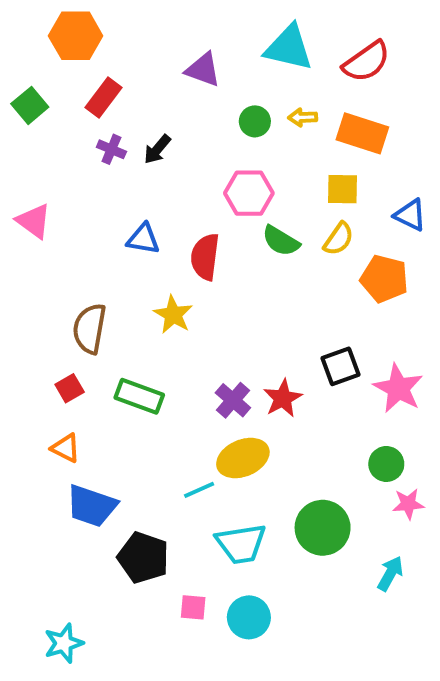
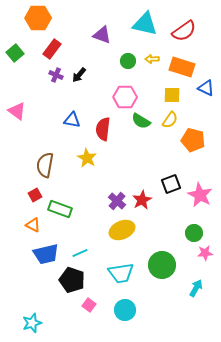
blue triangle: (410, 215) -> (206, 88), moved
green rectangle: (139, 396) -> (60, 209), moved
cyan line: (199, 490) -> (80, 253), moved
blue trapezoid: (92, 506) -> (46, 254), turned -32
pink square: (193, 607) -> (89, 305), moved, turned 32

